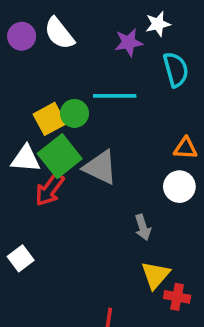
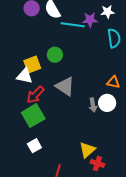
cyan line: (115, 96) -> (73, 25), moved
yellow square: (50, 119) -> (32, 64), moved
green square: (60, 156) -> (33, 116), moved
gray arrow: (143, 227) -> (93, 105), moved
white square: (21, 258) -> (34, 146), moved

